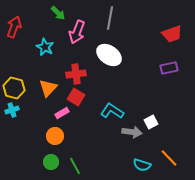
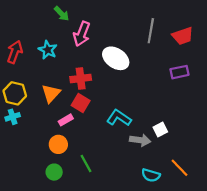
gray line: (110, 18) -> (151, 31), moved
red arrow: (14, 27) -> (15, 52), moved
green line: (75, 166) -> (86, 164), moved

